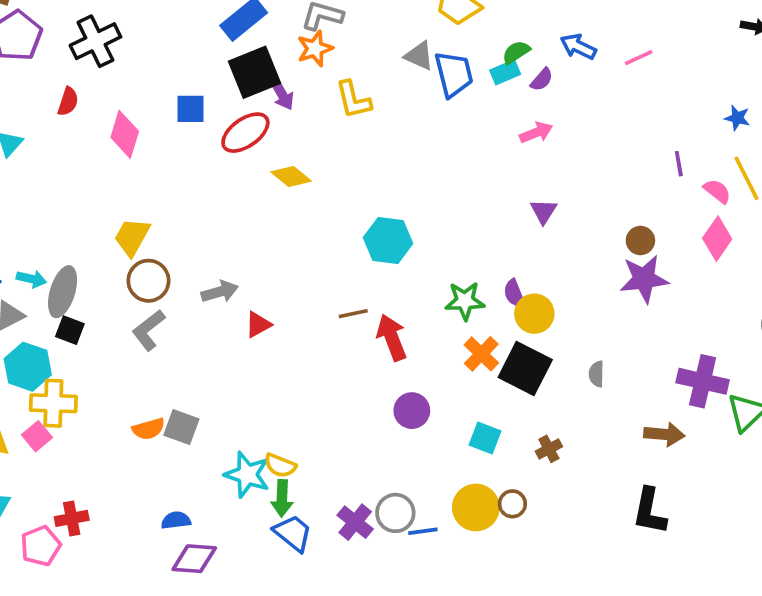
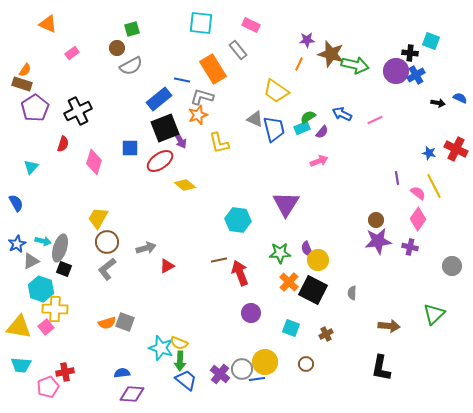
purple triangle: (543, 211) -> (286, 204), moved, size x1.8
purple cross: (703, 381) -> (410, 247), moved, size x0.6
yellow circle: (476, 507) -> (265, 362), moved

